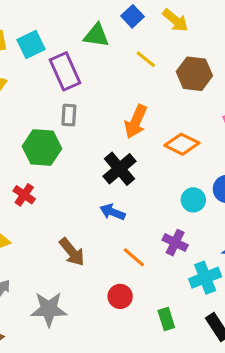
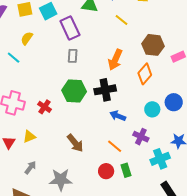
brown hexagon: (194, 74) -> (153, 45), moved
orange diamond: (182, 144) -> (145, 74), turned -75
green hexagon: (42, 147) -> (74, 91), moved
black cross: (120, 169) -> (105, 90), turned 30
blue arrow: (112, 212) -> (118, 116), moved
green rectangle: (166, 319) -> (126, 170), moved

